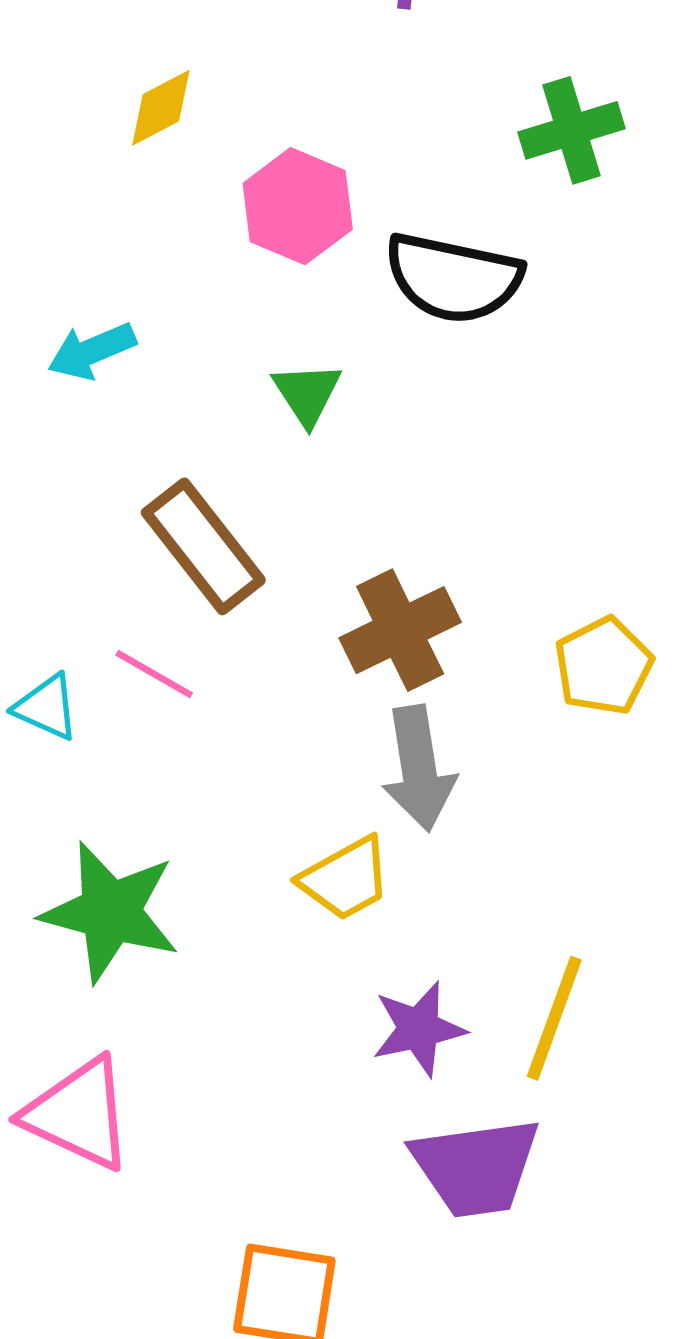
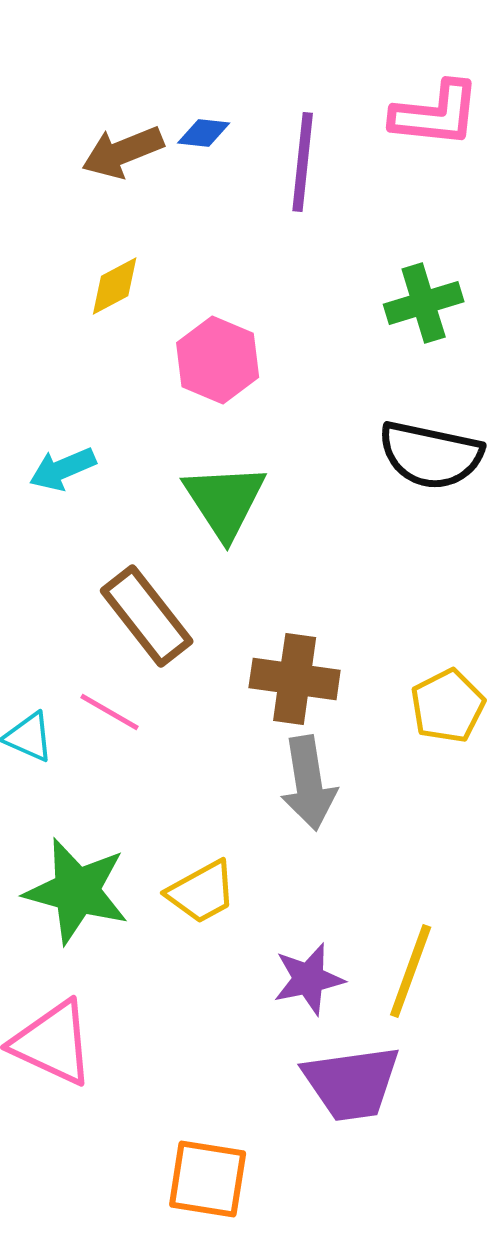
black semicircle: (453, 278) -> (431, 455), moved
green triangle: (307, 394) -> (225, 501), size x1.6
brown cross: (400, 630) -> (295, 679), turned 34
yellow trapezoid: (346, 879) -> (202, 892), moved

